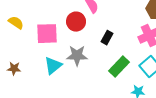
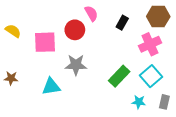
black rectangle: (107, 38) -> (122, 23), moved
cyan triangle: (53, 66) -> (51, 86), moved, turned 30

